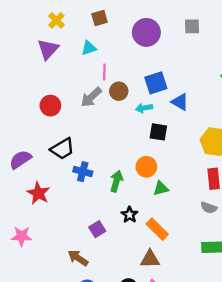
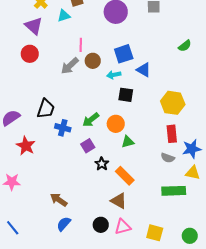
cyan triangle: (89, 48) -> (64, 16), moved
purple triangle: (48, 49) -> (34, 26), turned -30
red circle: (50, 106) -> (30, 54), moved
black trapezoid: (62, 149) -> (46, 109), turned -40
green arrow: (116, 181) -> (91, 120), moved, turned -144
purple square: (97, 229) -> (88, 146), moved
brown triangle: (150, 259) -> (119, 201), turned 30

